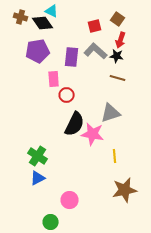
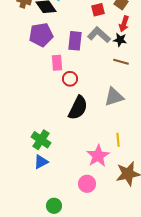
pink star: (93, 134) -> (98, 156), moved, turned 30
pink circle: (70, 200) -> (87, 184), moved

